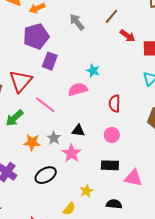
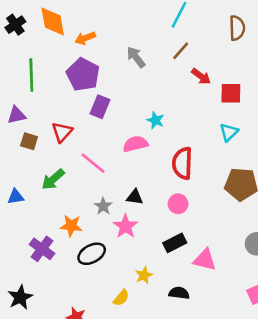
purple pentagon: (36, 36) -> (83, 75), turned -30
red triangle: (21, 81) -> (62, 132), size x0.7
red semicircle: (115, 104) -> (182, 163), size x1.4
orange star: (32, 142) -> (71, 226), moved
black rectangle: (110, 165) -> (175, 243), turned -30

